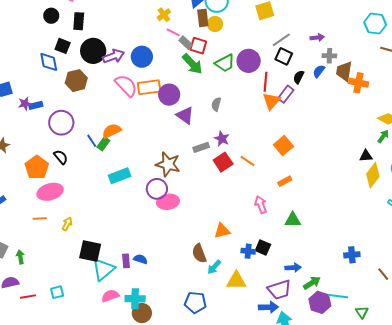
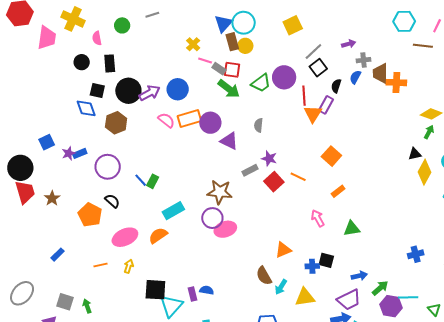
black square: (284, 56) -> (318, 68), turned 36
pink semicircle: (126, 86) -> (166, 120), size x0.7
orange semicircle: (112, 131) -> (158, 236), moved
pink ellipse: (50, 192) -> (125, 237), moved

